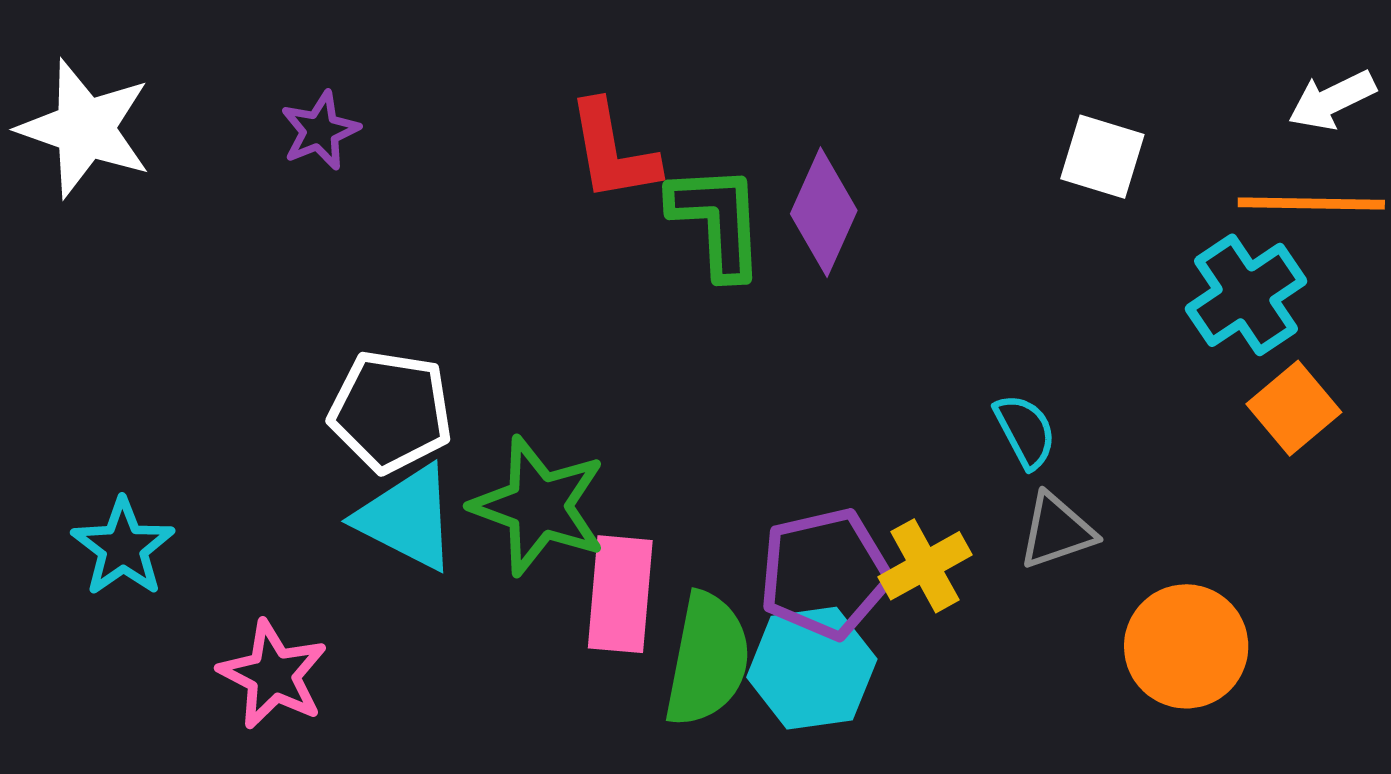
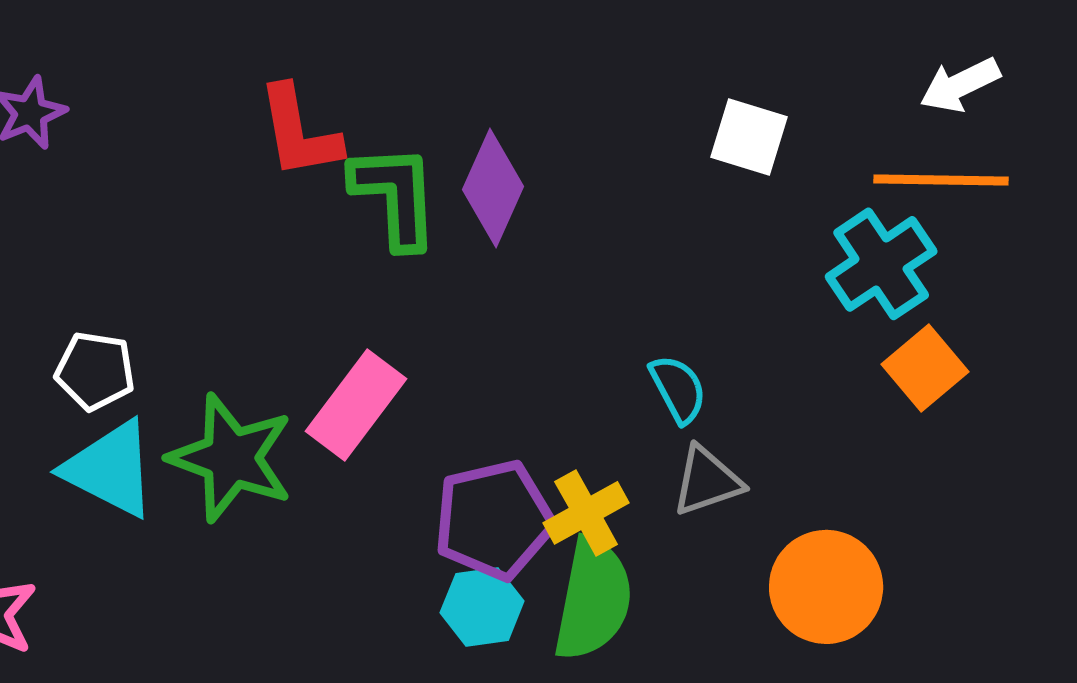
white pentagon: (391, 411) -> (95, 371), size x0.7
pink rectangle: (620, 594) -> (356, 405), moved, turned 32
green semicircle: (707, 659) -> (593, 599), moved
cyan hexagon: (812, 668) -> (482, 607), size x0.7

